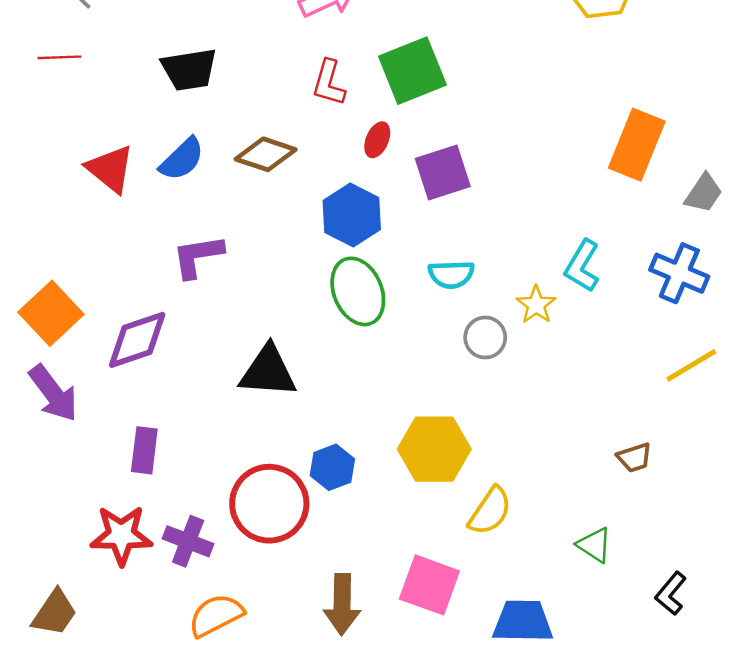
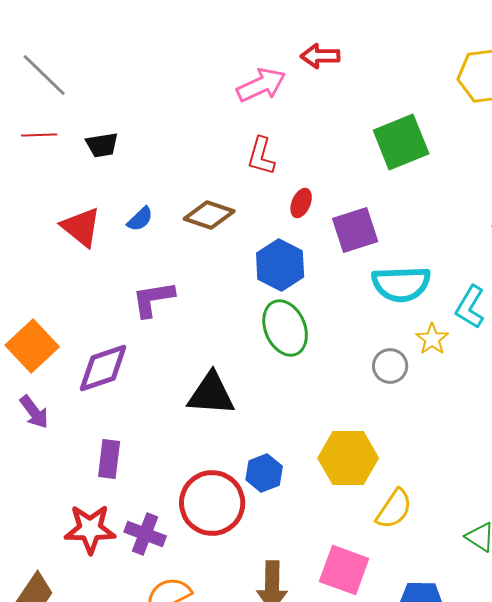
black trapezoid: (189, 69) -> (102, 145), moved, size x0.7
green square: (412, 71) -> (401, 142), moved
blue semicircle: (182, 159) -> (140, 219), size x0.7
cyan semicircle: (451, 274) -> (401, 284), moved, size x1.5
purple arrow: (53, 393) -> (34, 412), size x0.7

